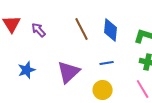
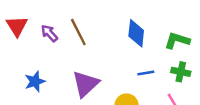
brown line: (82, 29) -> (78, 32), moved
blue line: (107, 63) -> (146, 73), moved

